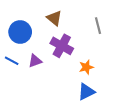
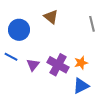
purple cross: (62, 46) -> (58, 65), moved
purple triangle: (35, 61) -> (33, 65), moved, turned -32

